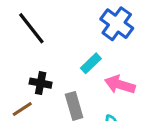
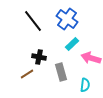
blue cross: (117, 24) -> (67, 19), moved

